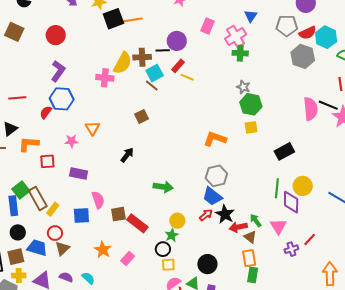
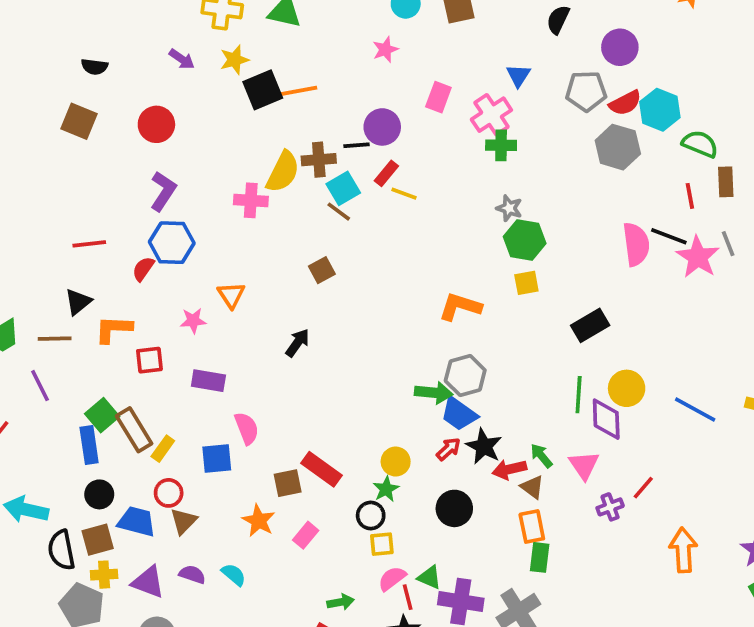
green arrow: (163, 187) -> (434, 393), moved
brown square: (118, 214) -> (288, 483), moved
black circle: (207, 264) -> (454, 508), moved

